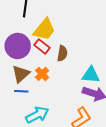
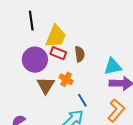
blue line: (21, 91) -> (82, 100), moved, turned 72

